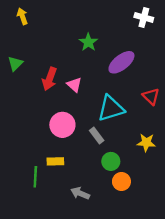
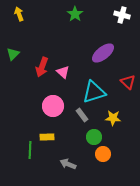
green star: (88, 42) -> (75, 14), moved
yellow star: (146, 143) -> (113, 118), moved

